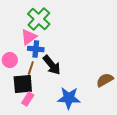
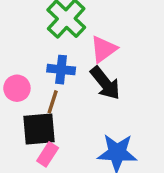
pink triangle: (29, 37) -> (104, 49), moved
black arrow: (52, 65) -> (105, 83), moved

